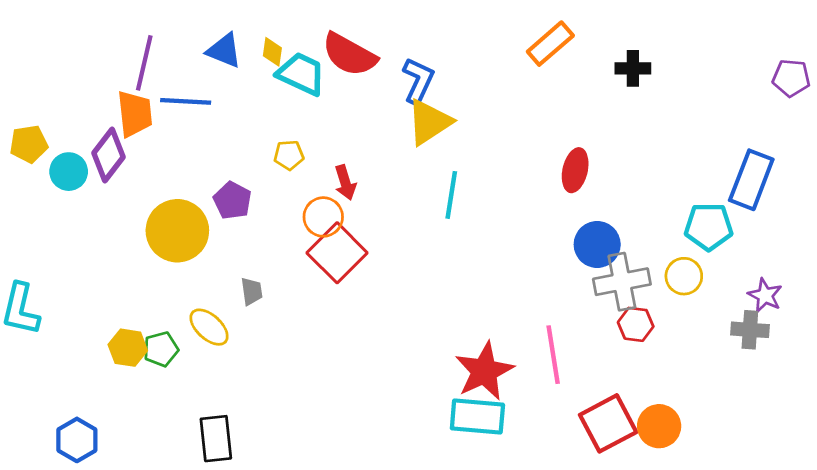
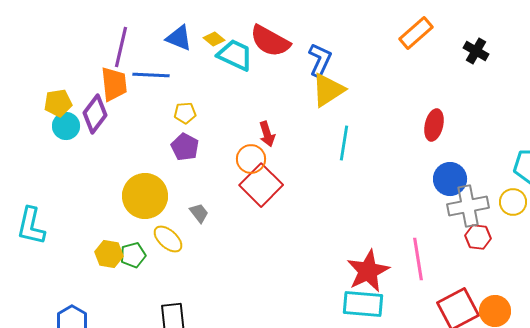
yellow diamond: (272, 52) -> (214, 39), turned -60
black cross: (633, 68) -> (476, 51), turned 30
yellow pentagon: (29, 144) -> (58, 103), moved
yellow pentagon: (289, 155) -> (185, 113), moved
yellow circle: (177, 231) -> (145, 196), moved
gray trapezoid: (252, 291) -> (199, 213), turned -30

